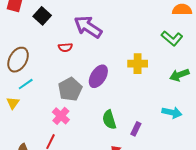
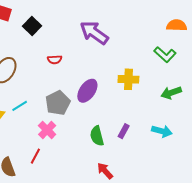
purple arrow: (88, 27) -> (94, 33), moved
cyan line: (26, 84) -> (20, 106), moved
purple rectangle: (136, 129) -> (124, 131), moved

